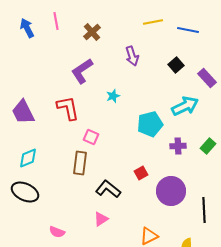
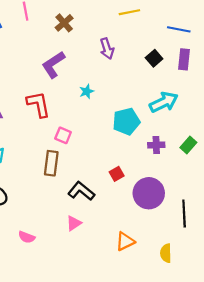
blue line: (188, 30) -> (179, 29), moved
purple rectangle: (207, 78) -> (184, 59), moved, turned 48

